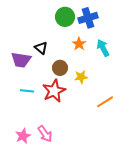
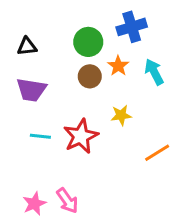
green circle: (65, 17) -> (88, 42), moved
black triangle: (41, 48) -> (27, 46), moved, turned -48
brown circle: (60, 68) -> (90, 76), moved

